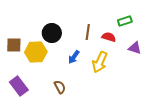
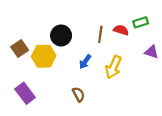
red semicircle: (109, 37) -> (121, 30), moved
brown square: (14, 45) -> (20, 49), turned -35
brown semicircle: (60, 87) -> (79, 94), moved

